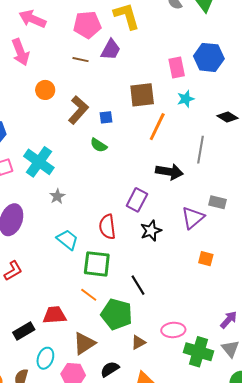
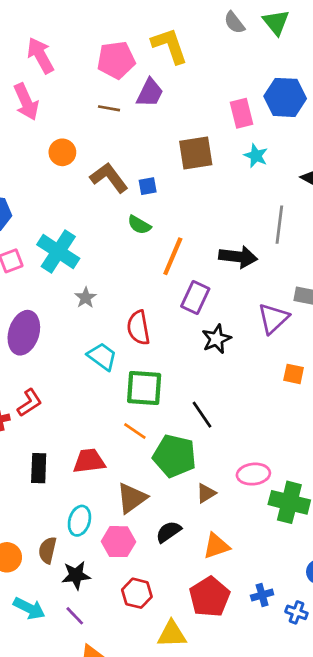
pink arrow: (32, 19) -> (40, 55), turned 40
cyan star: (186, 99) -> (256, 156), turned -30
brown L-shape: (78, 110) -> (109, 178), turned -76
orange line: (157, 127) -> (173, 256), moved
red semicircle: (107, 227) -> (138, 328), moved
black rectangle: (24, 331) -> (39, 468), moved, turned -55

